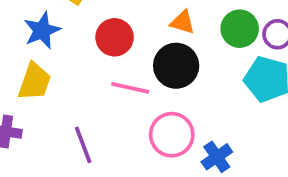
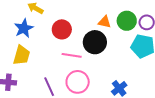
orange triangle: (183, 22) -> (105, 22), moved
pink circle: (172, 135) -> (78, 82), moved

